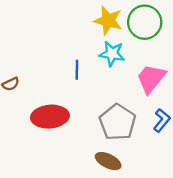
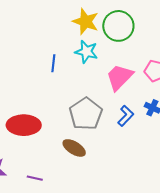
red ellipse: (50, 117) -> (24, 125), moved

